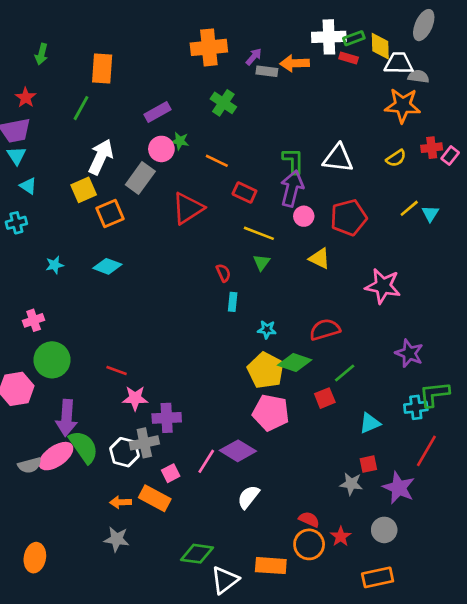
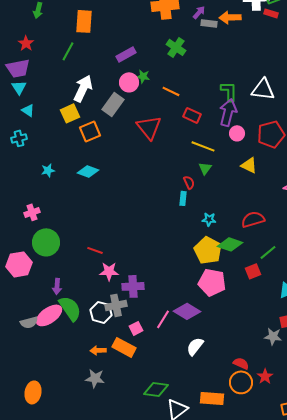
red triangle: (188, 208) -> (149, 127), turned -36
red semicircle: (223, 273) -> (189, 182), moved
purple arrow: (66, 418) -> (57, 286), size x0.6

